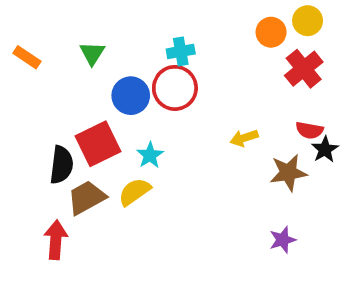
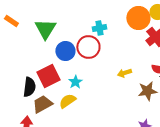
orange circle: (271, 32) -> (138, 18), size x1.5
cyan cross: (181, 51) -> (99, 28), moved
green triangle: (92, 53) -> (45, 29), size x1.6
orange rectangle: (27, 57) -> (11, 21), moved

